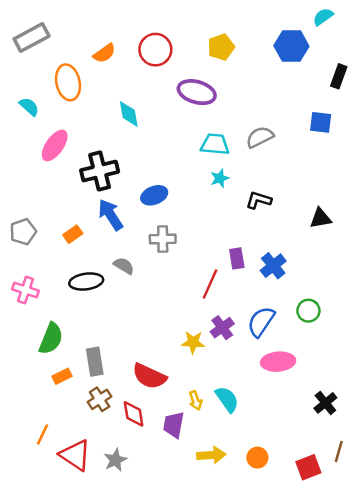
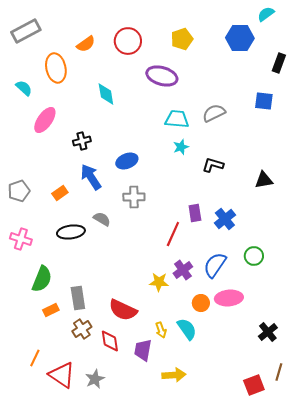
black cross: (100, 171) -> (82, 141), size x0.6
orange circle: (257, 458) -> (201, 303), moved

